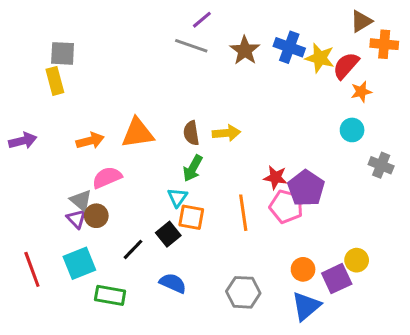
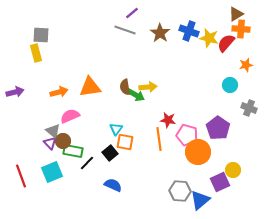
orange cross: (384, 44) -> (241, 29), moved
orange star: (361, 92) -> (246, 65), moved
green arrow: (193, 168) -> (136, 95), moved, turned -90
red star: (275, 177) -> (168, 120), moved
purple pentagon: (306, 188) -> (218, 128), moved
orange circle: (303, 269) -> (198, 152), moved, size x1.6
gray hexagon: (243, 292) -> (180, 191), moved
green rectangle: (110, 295) -> (73, 151), moved

